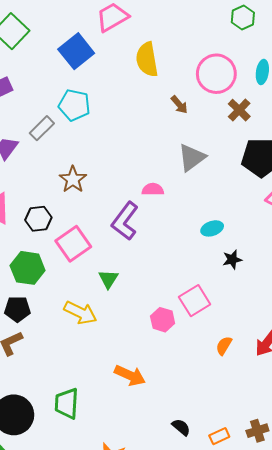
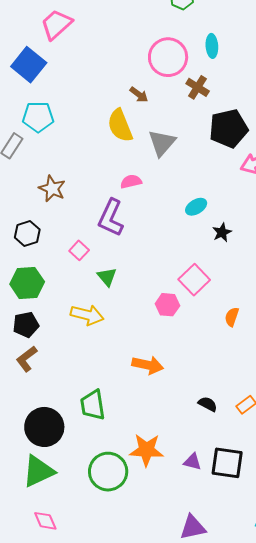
yellow semicircle: (147, 59) -> (120, 126), moved
pink square: (73, 244) -> (79, 250), moved, size x0.6

